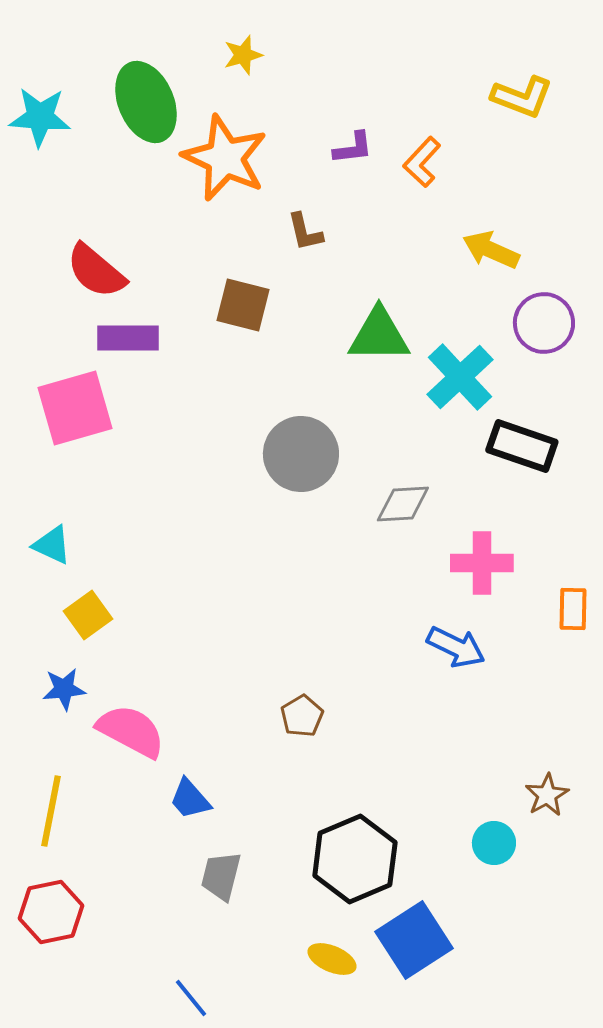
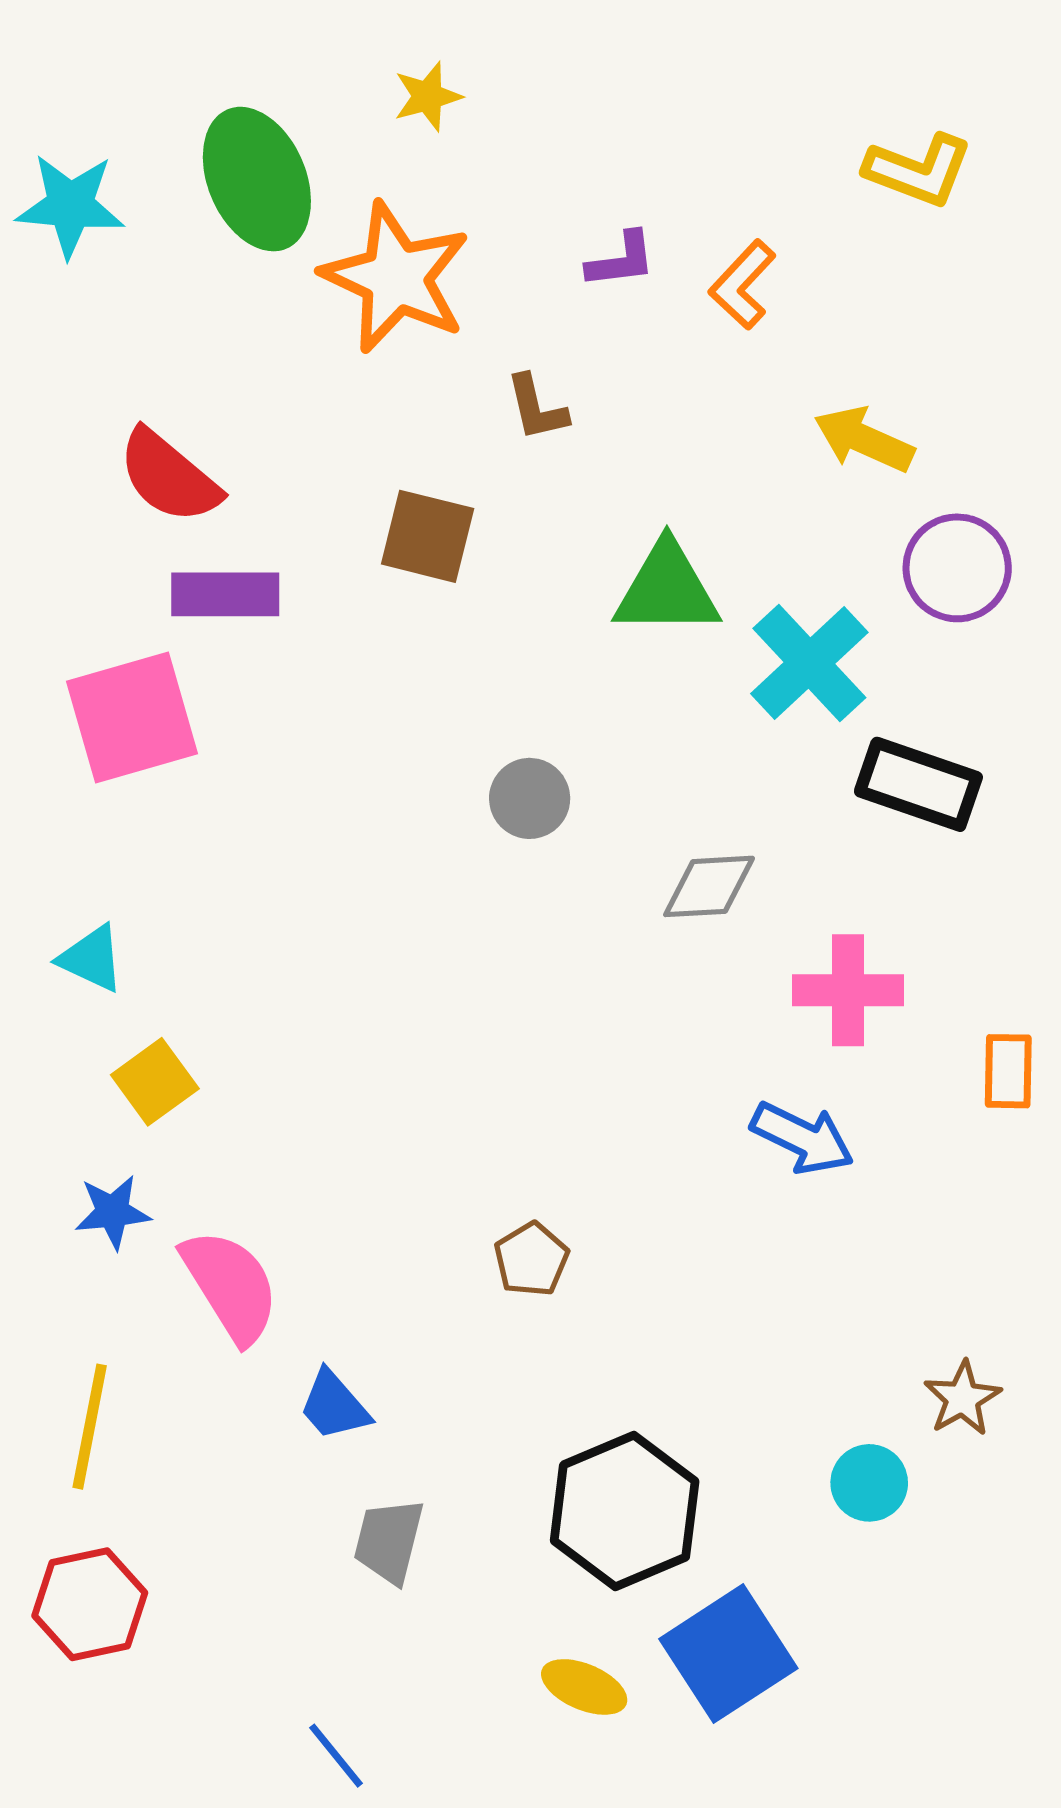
gray circle: (301, 454) -> (530, 798), size x0.6
pink semicircle: (131, 731) -> (230, 1286), turned 30

